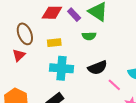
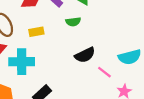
cyan cross: (61, 68) -> (22, 62), moved

